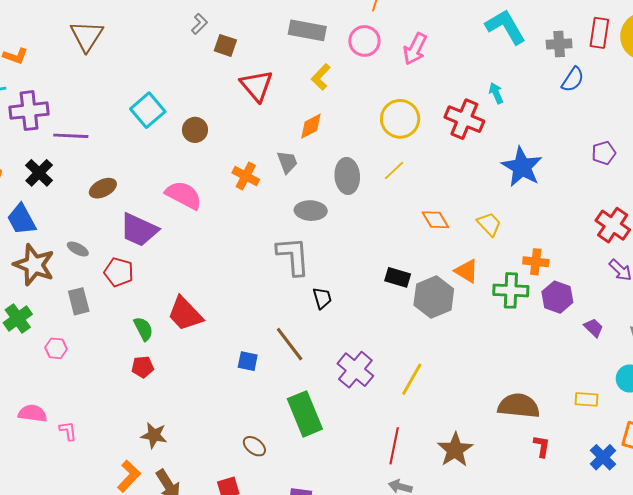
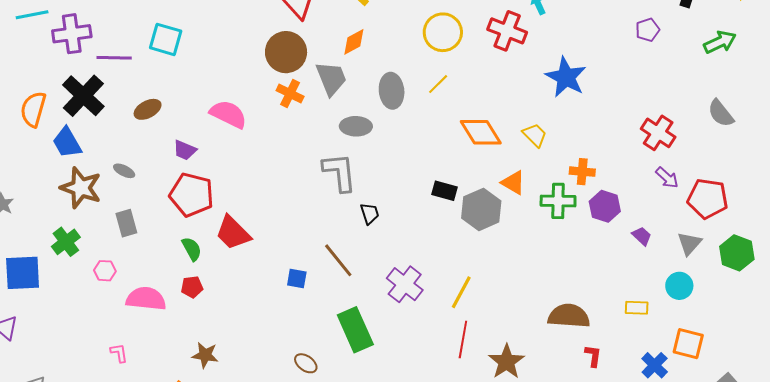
cyan square: (148, 110) -> (166, 39), moved, turned -32
brown circle: (195, 130) -> (286, 52), moved, size x1.6
purple pentagon: (604, 153) -> (648, 30), moved
gray trapezoid: (287, 162) -> (331, 78), size x1.5
black cross: (39, 173) -> (83, 96), size x1.5
orange diamond: (435, 220) -> (481, 132), size x1.5
purple trapezoid: (139, 230) -> (185, 150), size x0.6
red pentagon: (119, 272) -> (192, 195), moved, size x1.5
pink semicircle: (33, 413) -> (146, 299), moved, size x1.4
red line: (394, 446) -> (463, 339), moved

